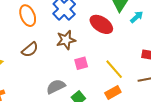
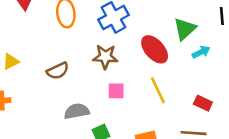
brown semicircle: (30, 50) -> (58, 71), moved
yellow line: (114, 69) -> (158, 90), moved

